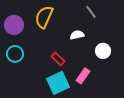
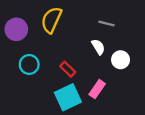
gray line: (91, 12) -> (106, 23), moved, turned -40
white semicircle: (77, 35) -> (98, 47), moved, turned 72
cyan circle: (15, 54) -> (29, 64), moved

